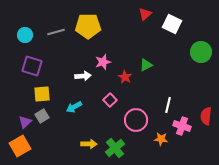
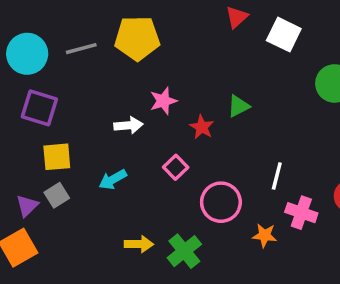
cyan circle: (25, 35) -> (27, 54), size x1.5

